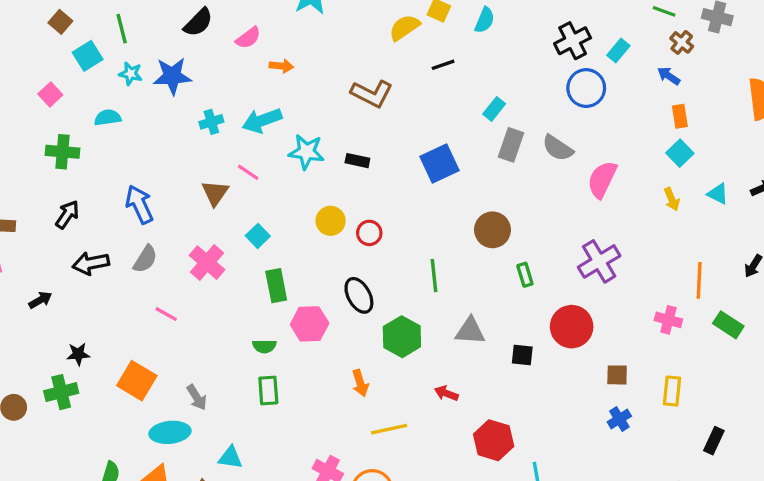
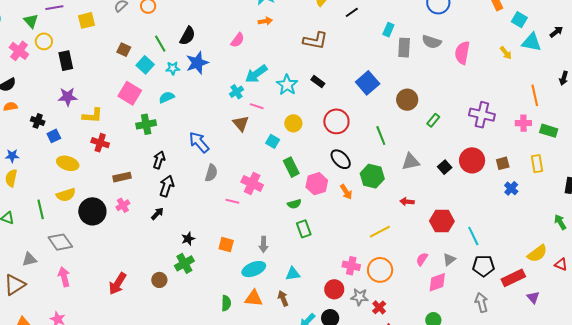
black semicircle: (198, 22) -> (187, 36), moved
pink semicircle: (248, 38) -> (238, 40), moved
orange arrow: (281, 66) -> (265, 21), moved
pink square: (50, 94) -> (130, 93), size x1.6
cyan cross: (211, 122) -> (237, 92), moved
cyan star: (306, 152) -> (287, 85), turned -30
cyan square: (680, 153) -> (519, 20), moved
black rectangle: (357, 161) -> (318, 82), turned 40
blue square: (439, 164) -> (368, 83), moved
cyan triangle: (718, 194) -> (532, 42), size x1.5
yellow circle: (331, 221) -> (293, 123), moved
red circle: (369, 233) -> (336, 121), size x1.6
purple cross: (599, 261) -> (482, 115), moved, turned -30
black arrow: (91, 263) -> (167, 186), moved, turned 135
pink cross: (207, 263) -> (252, 183), moved
green rectangle: (525, 275) -> (433, 120), turned 72
green rectangle: (728, 325) -> (549, 131), moved
red circle: (572, 327) -> (472, 160), moved
black square: (522, 355) -> (445, 167), turned -32
orange square: (137, 381) -> (226, 245), size x0.7
orange arrow: (360, 383) -> (346, 192), moved
gray arrow: (197, 397) -> (264, 244), turned 49

